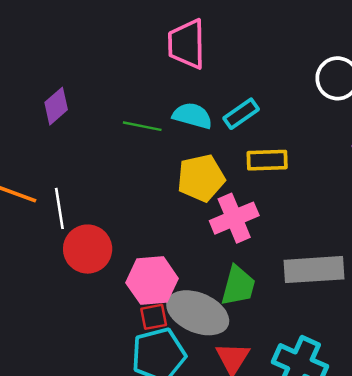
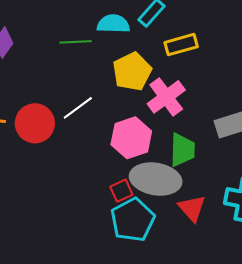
white line: (59, 208) -> (78, 108), moved, turned 76
red circle: (88, 249) -> (35, 123), moved
pink hexagon: (152, 281) -> (131, 138), moved

